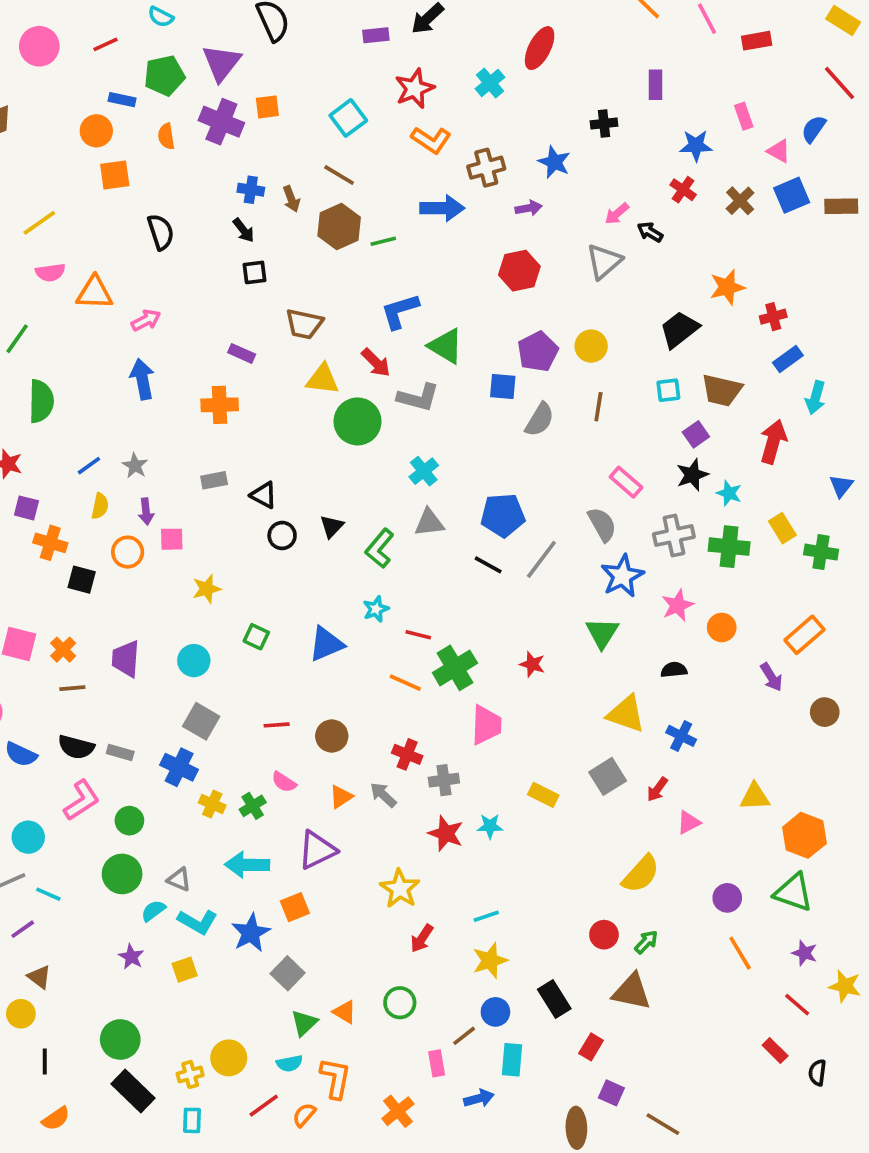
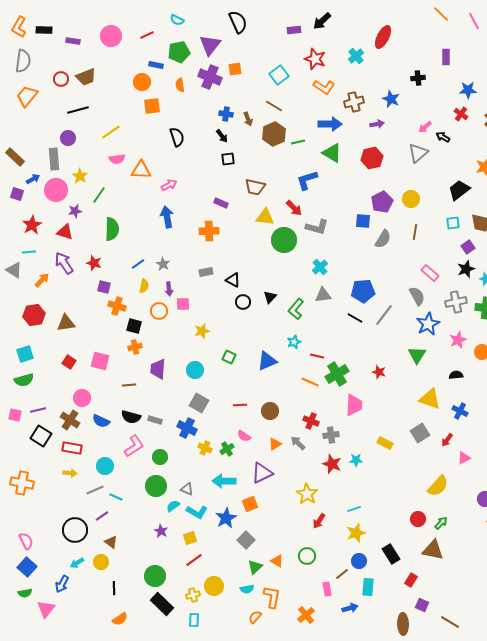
red star: (415, 89) -> (315, 59), turned -30
green triangle: (446, 346) -> (332, 153), moved
orange cross: (63, 650) -> (135, 347), moved, turned 32
red line: (264, 1106) -> (194, 560), moved

